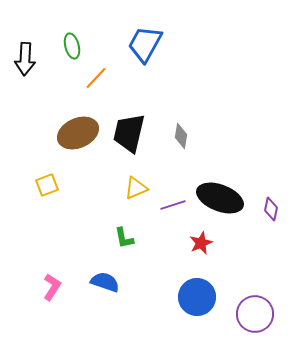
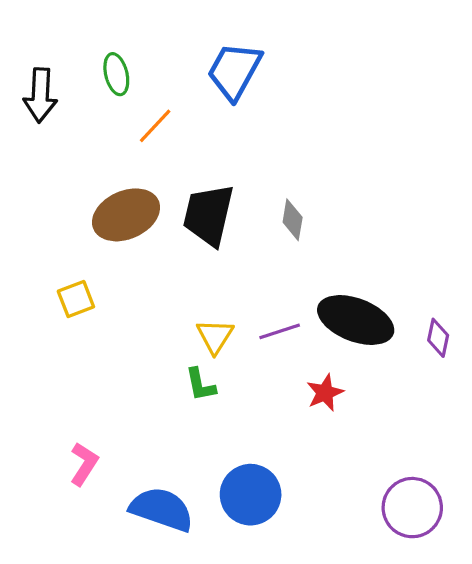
yellow triangle: (136, 188) -> (215, 336), moved, turned -35
blue semicircle: (105, 282) -> (162, 509), moved, size x1.4
blue circle: (197, 297) -> (251, 495), moved

